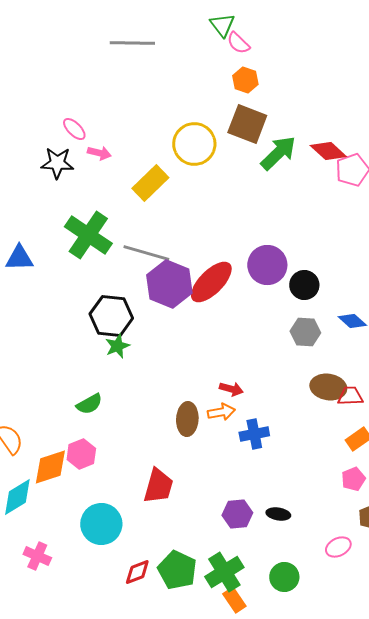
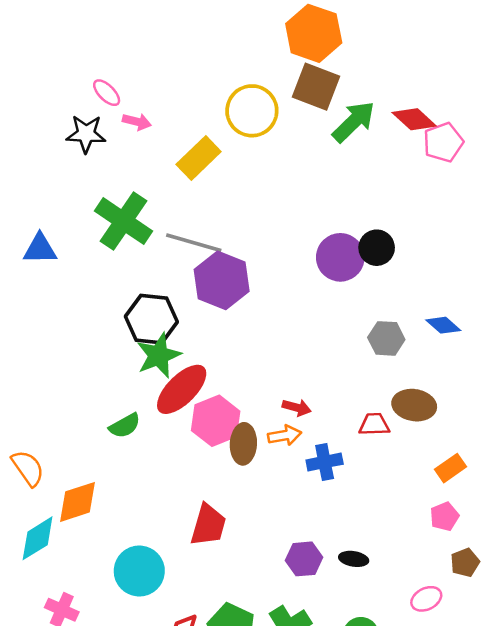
orange hexagon: (245, 80) -> (314, 33), size x1.8
red ellipse: (211, 282) -> (182, 389), moved
black circle: (304, 285) -> (377, 248), moved
green star: (117, 346) -> (159, 355), size x1.5
red trapezoid: (350, 396) -> (374, 424), moved
pink hexagon: (81, 454) -> (216, 421), moved, size x1.4

